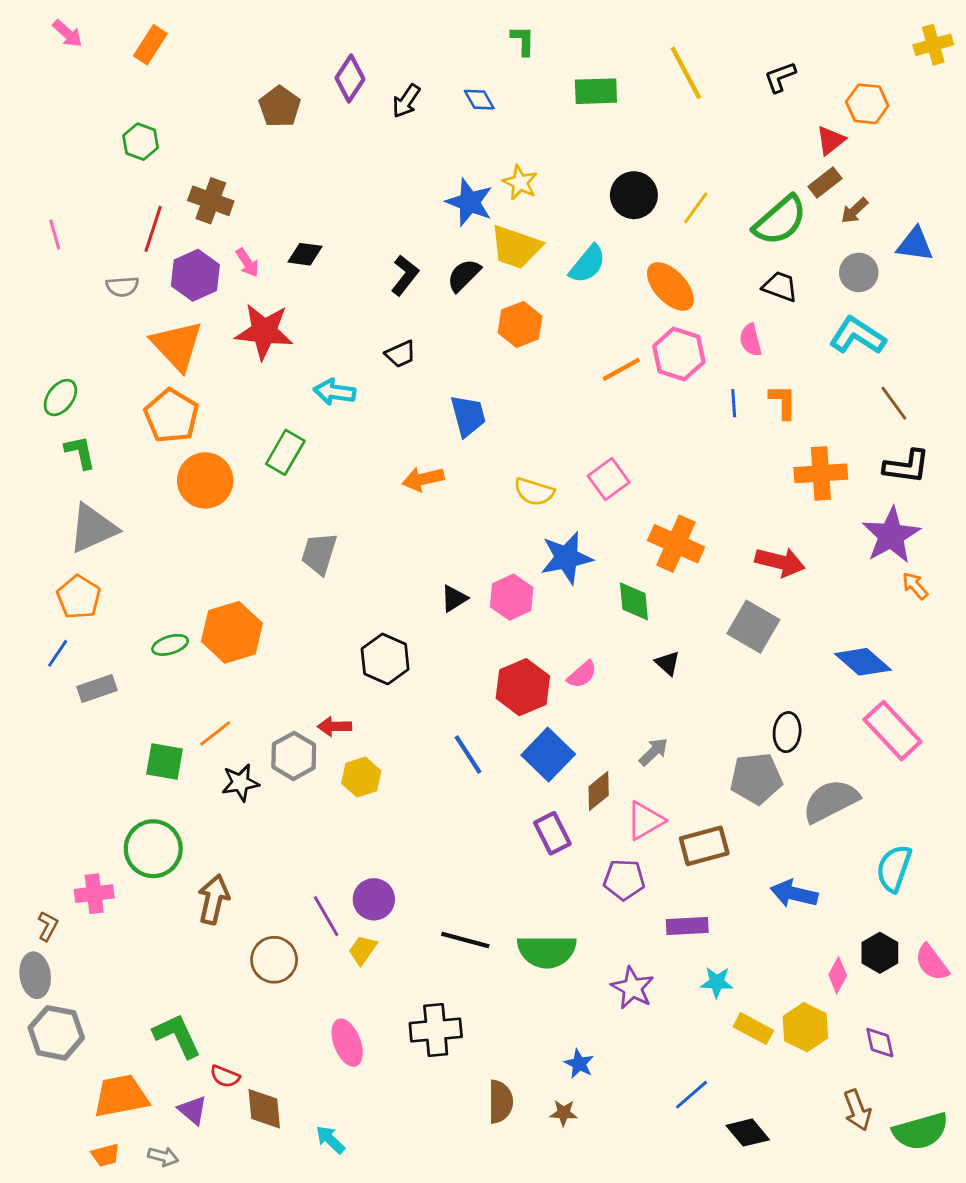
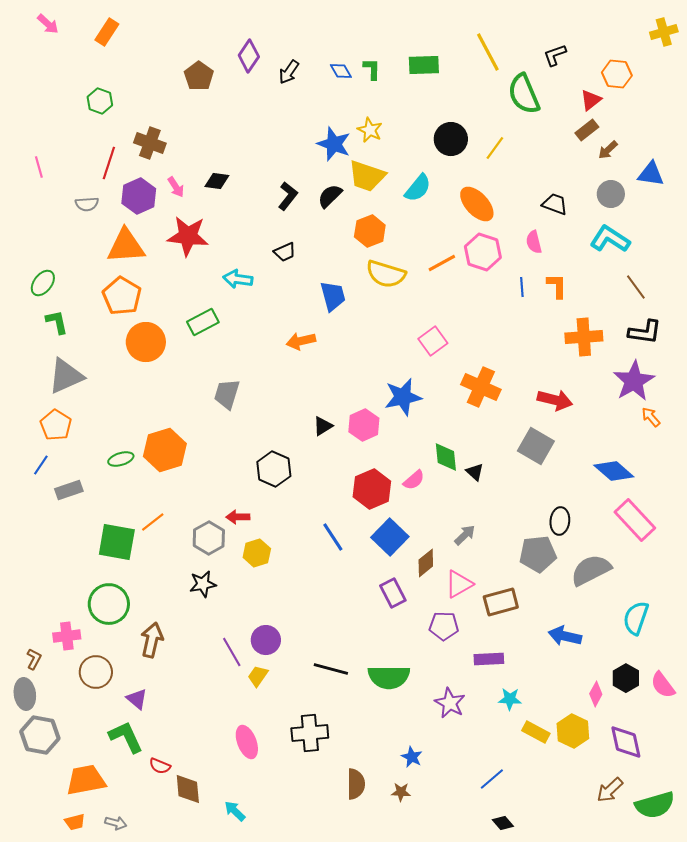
green L-shape: (523, 41) -> (372, 69), moved
green semicircle: (780, 220) -> (524, 94), moved, turned 108
orange triangle: (177, 346) -> (126, 246), turned -51
green rectangle: (285, 452) -> (203, 322), turned 32
yellow semicircle: (534, 492) -> (386, 274), moved, size x1.4
green diamond: (634, 601) -> (446, 457), moved
green square: (164, 762) -> (117, 542), size x1.4
black star: (240, 783) -> (203, 584), moved
brown circle: (274, 960) -> (96, 672), moved
purple diamond: (880, 1043) -> (626, 742), size x1.5
purple triangle: (193, 1110) -> (137, 699), moved
brown arrow: (857, 1110) -> (610, 790), turned 68
black diamond: (748, 1133) -> (503, 823), moved, size x0.7

